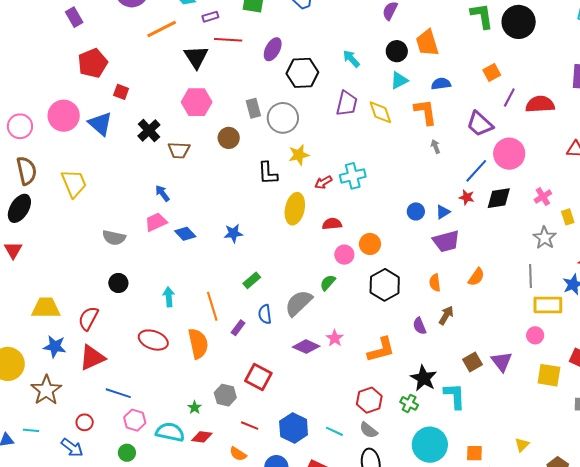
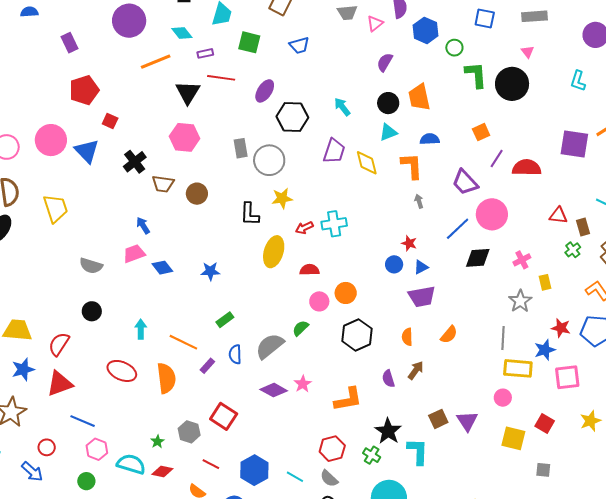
brown circle: (229, 138) -> (197, 194), moved
red star: (467, 197) -> (409, 243), moved
orange line: (212, 306) -> (183, 342), turned -52
blue star: (55, 347) -> (23, 369), turned -30

